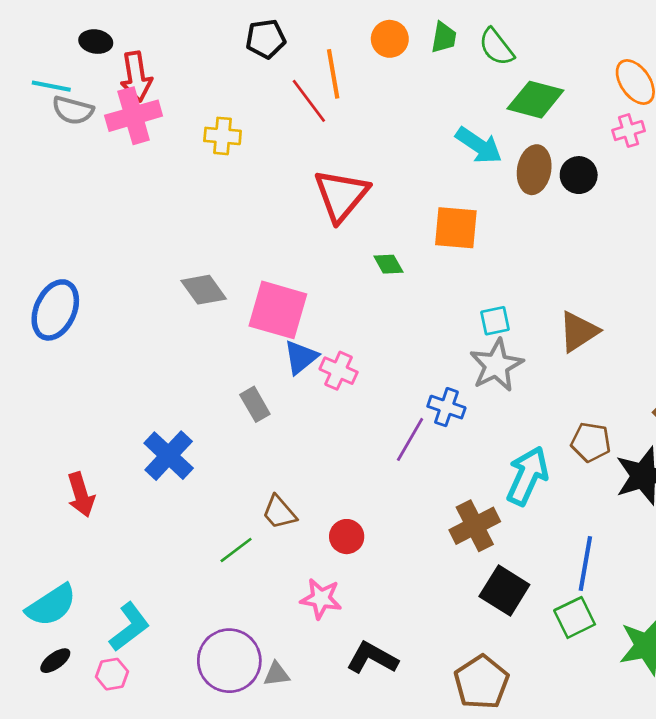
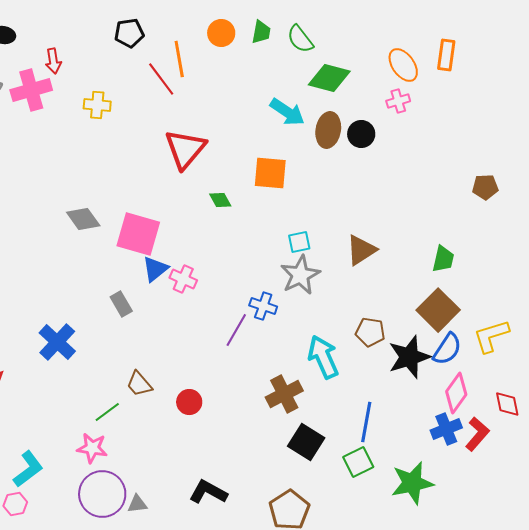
red arrow: (136, 77) -> (53, 61), moved, size x0.7
cyan arrow: (527, 476) -> (323, 357), turned -48
pink star: (321, 599) -> (92, 448), moved

